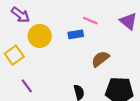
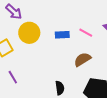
pink line: (90, 21) -> (86, 33), moved

